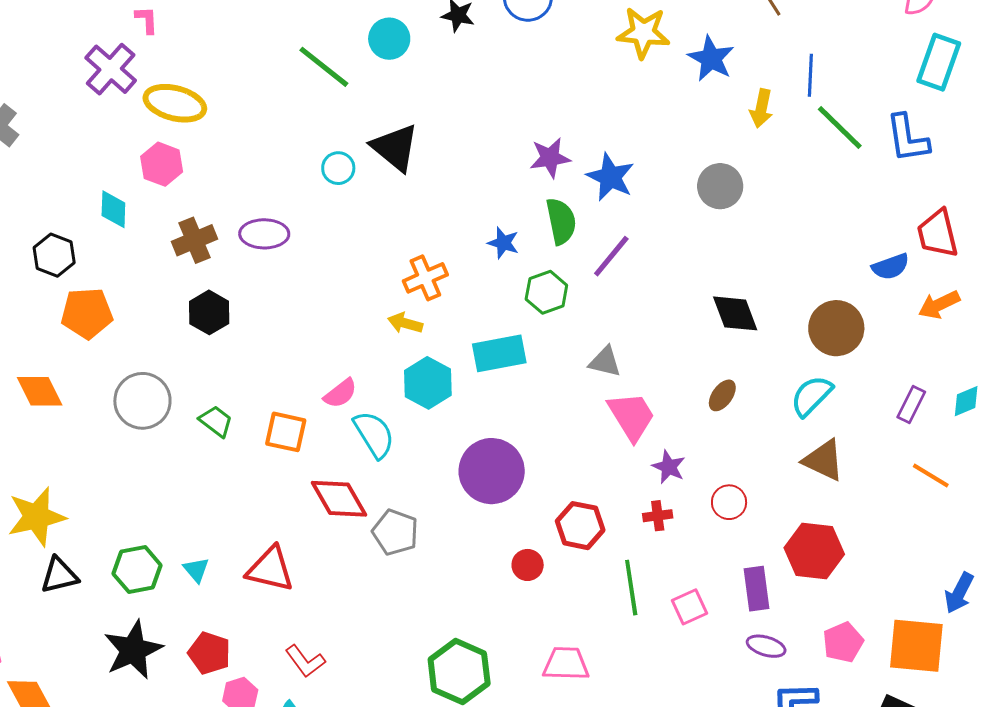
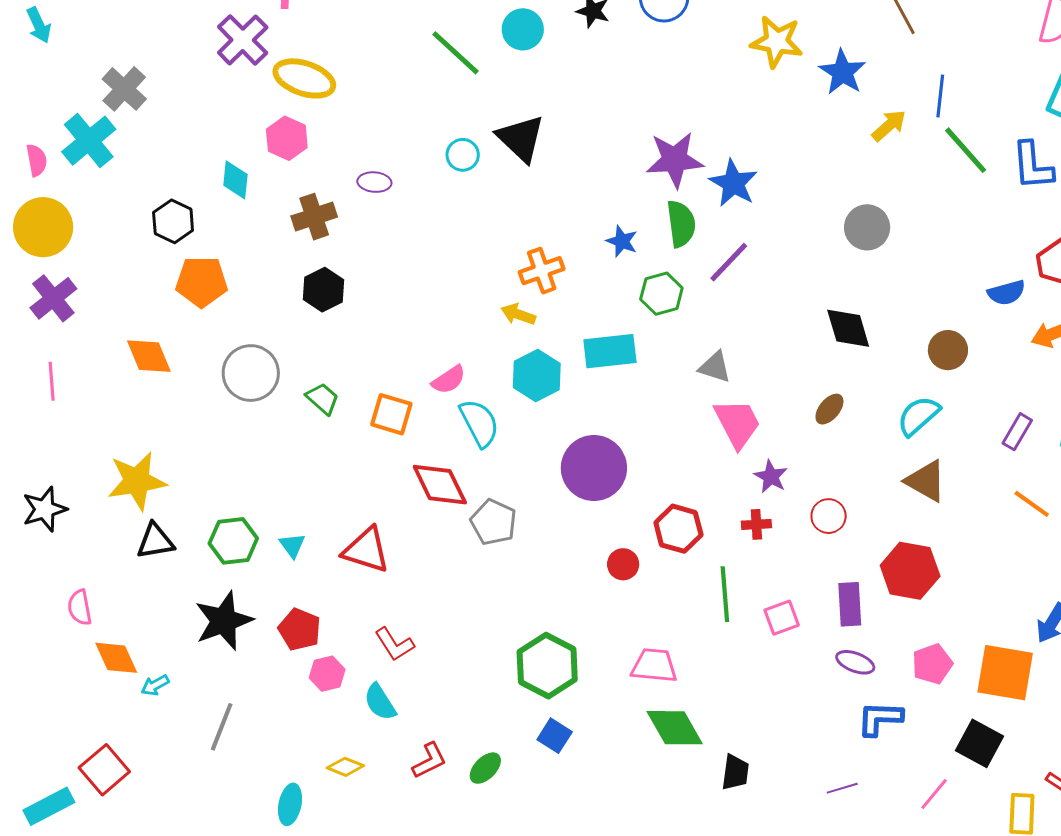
yellow arrow: (761, 108) -> (889, 126), turned -147
purple star: (550, 158) -> (675, 160), size x1.4
gray circle: (720, 186) -> (867, 227), moved
purple ellipse: (264, 234) -> (374, 182), moved, size x0.7
brown circle: (836, 328) -> (948, 350), size x0.7

